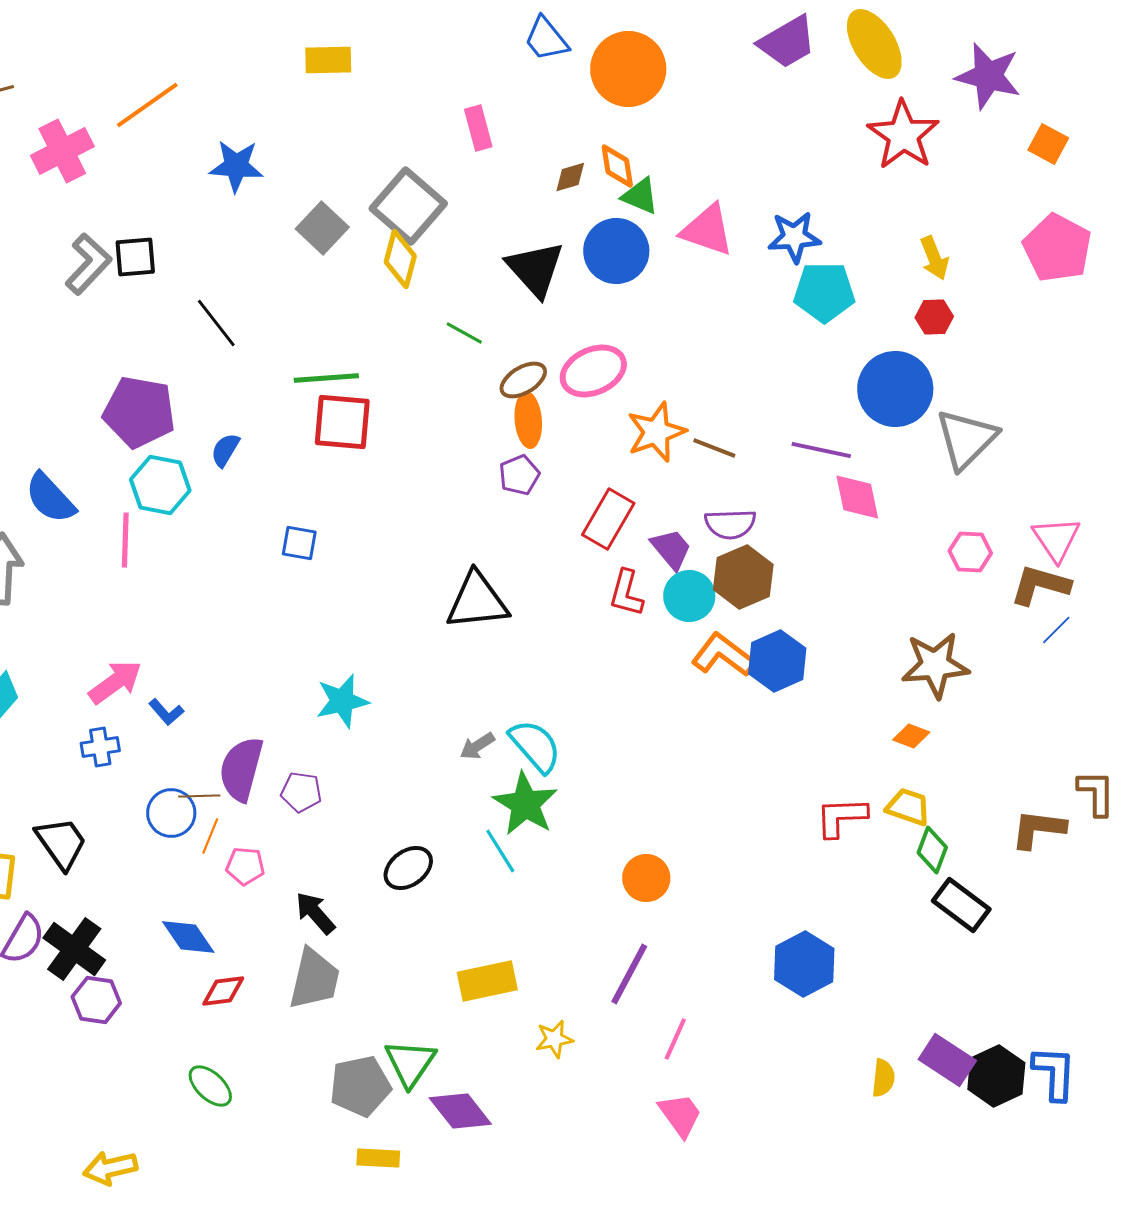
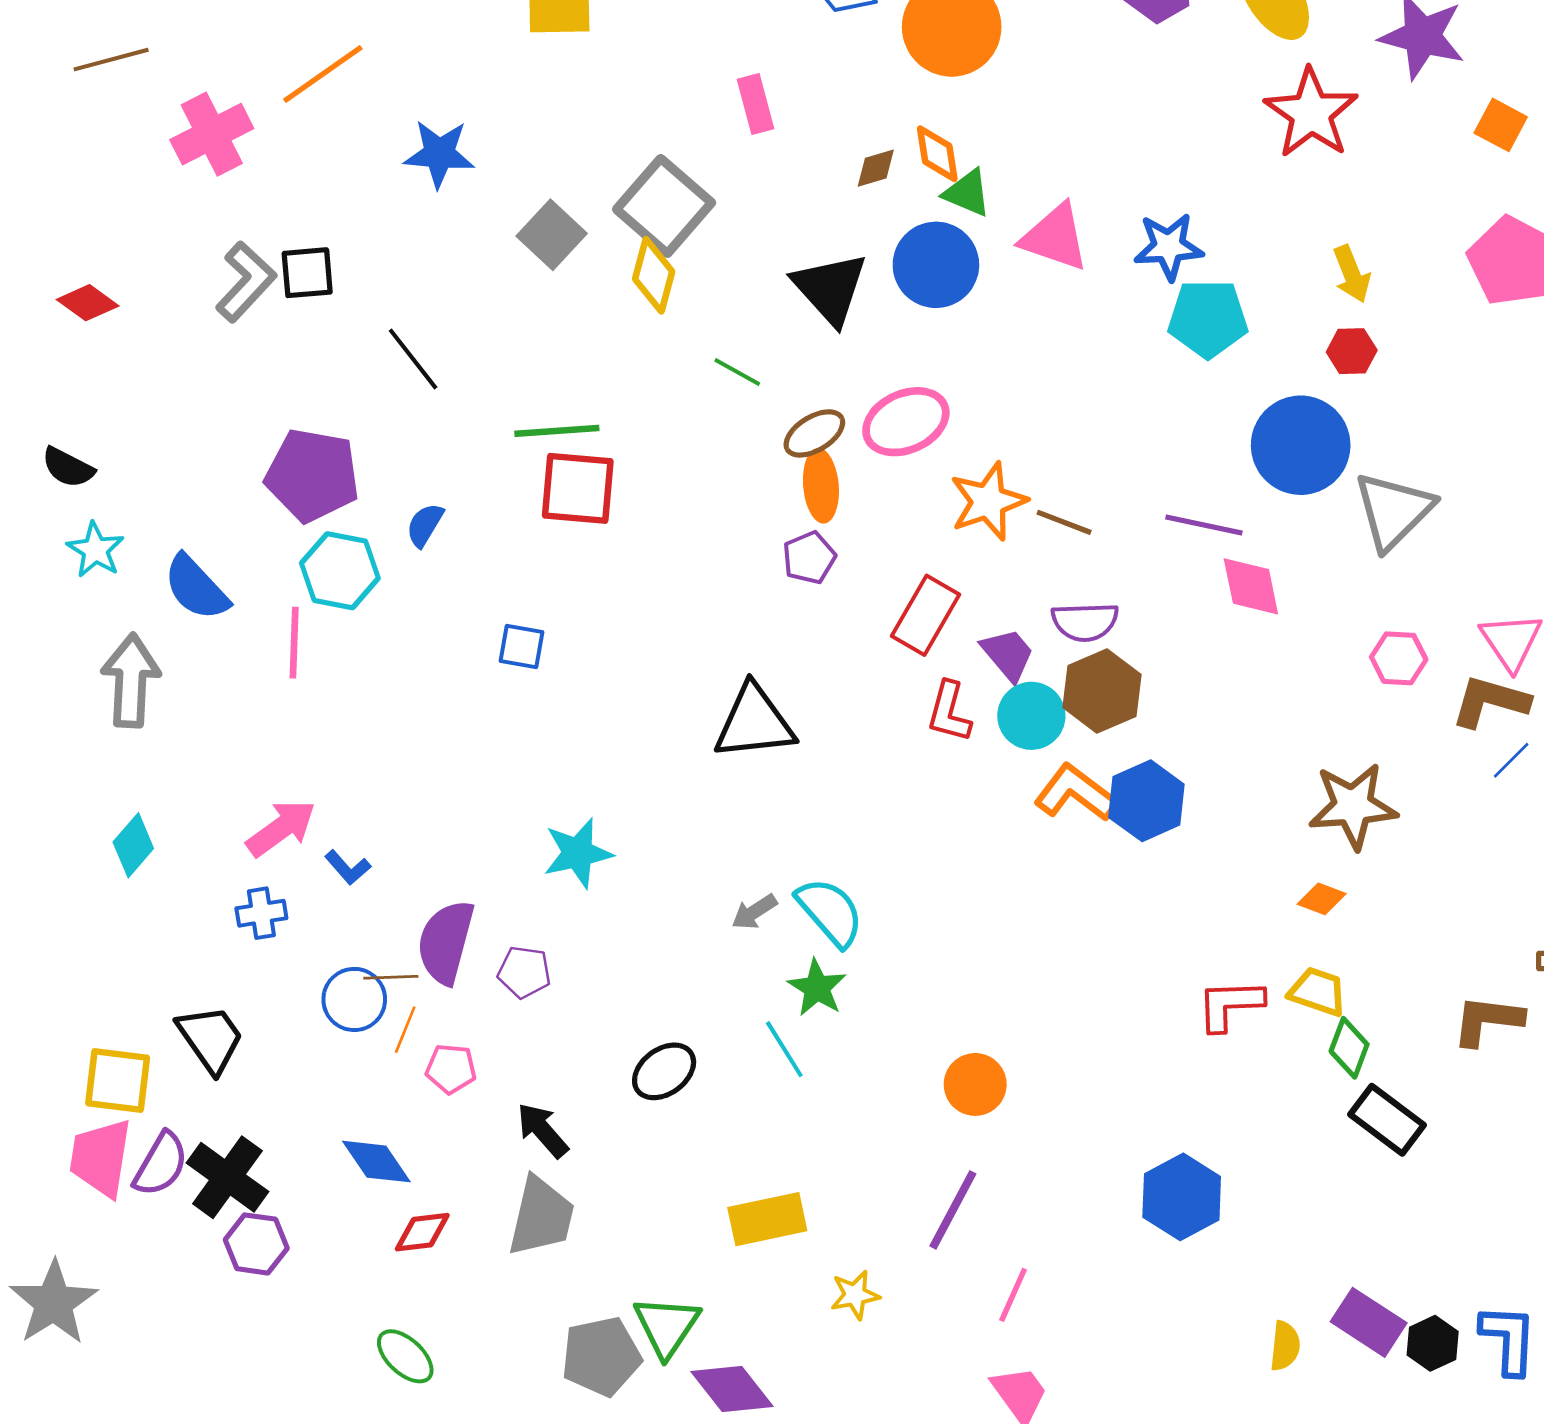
green star: (525, 804) -> (817, 988), size x0.7
black hexagon: (996, 1076) -> (1433, 1343), size x0.7

